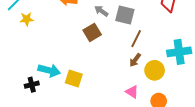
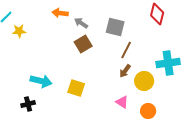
gray arrow: (101, 11) -> (81, 23), moved
yellow square: (74, 79) -> (76, 88), moved
black cross: (32, 85) -> (28, 104), moved

